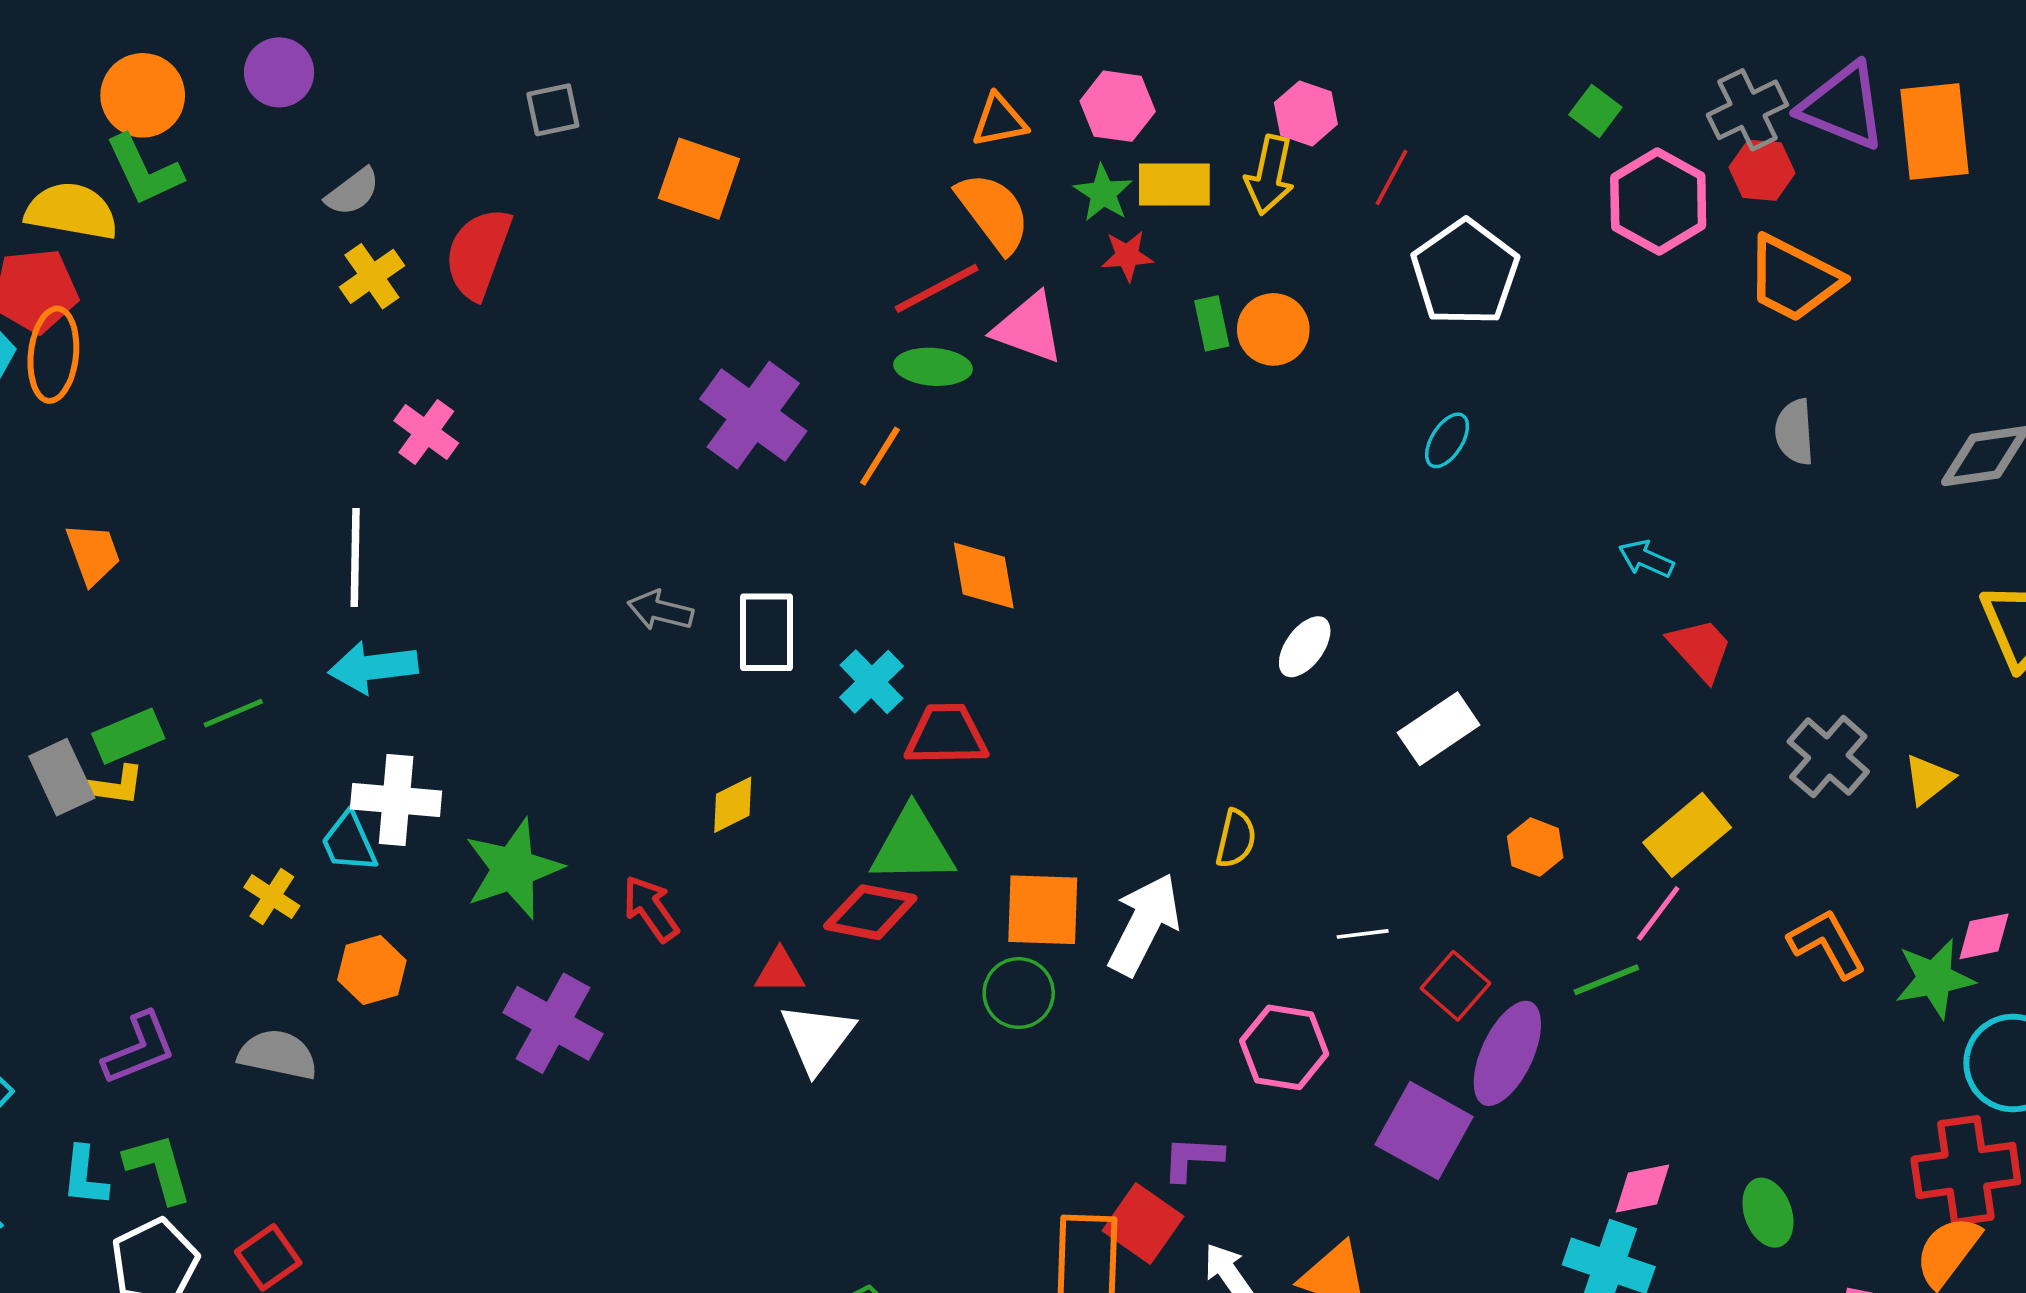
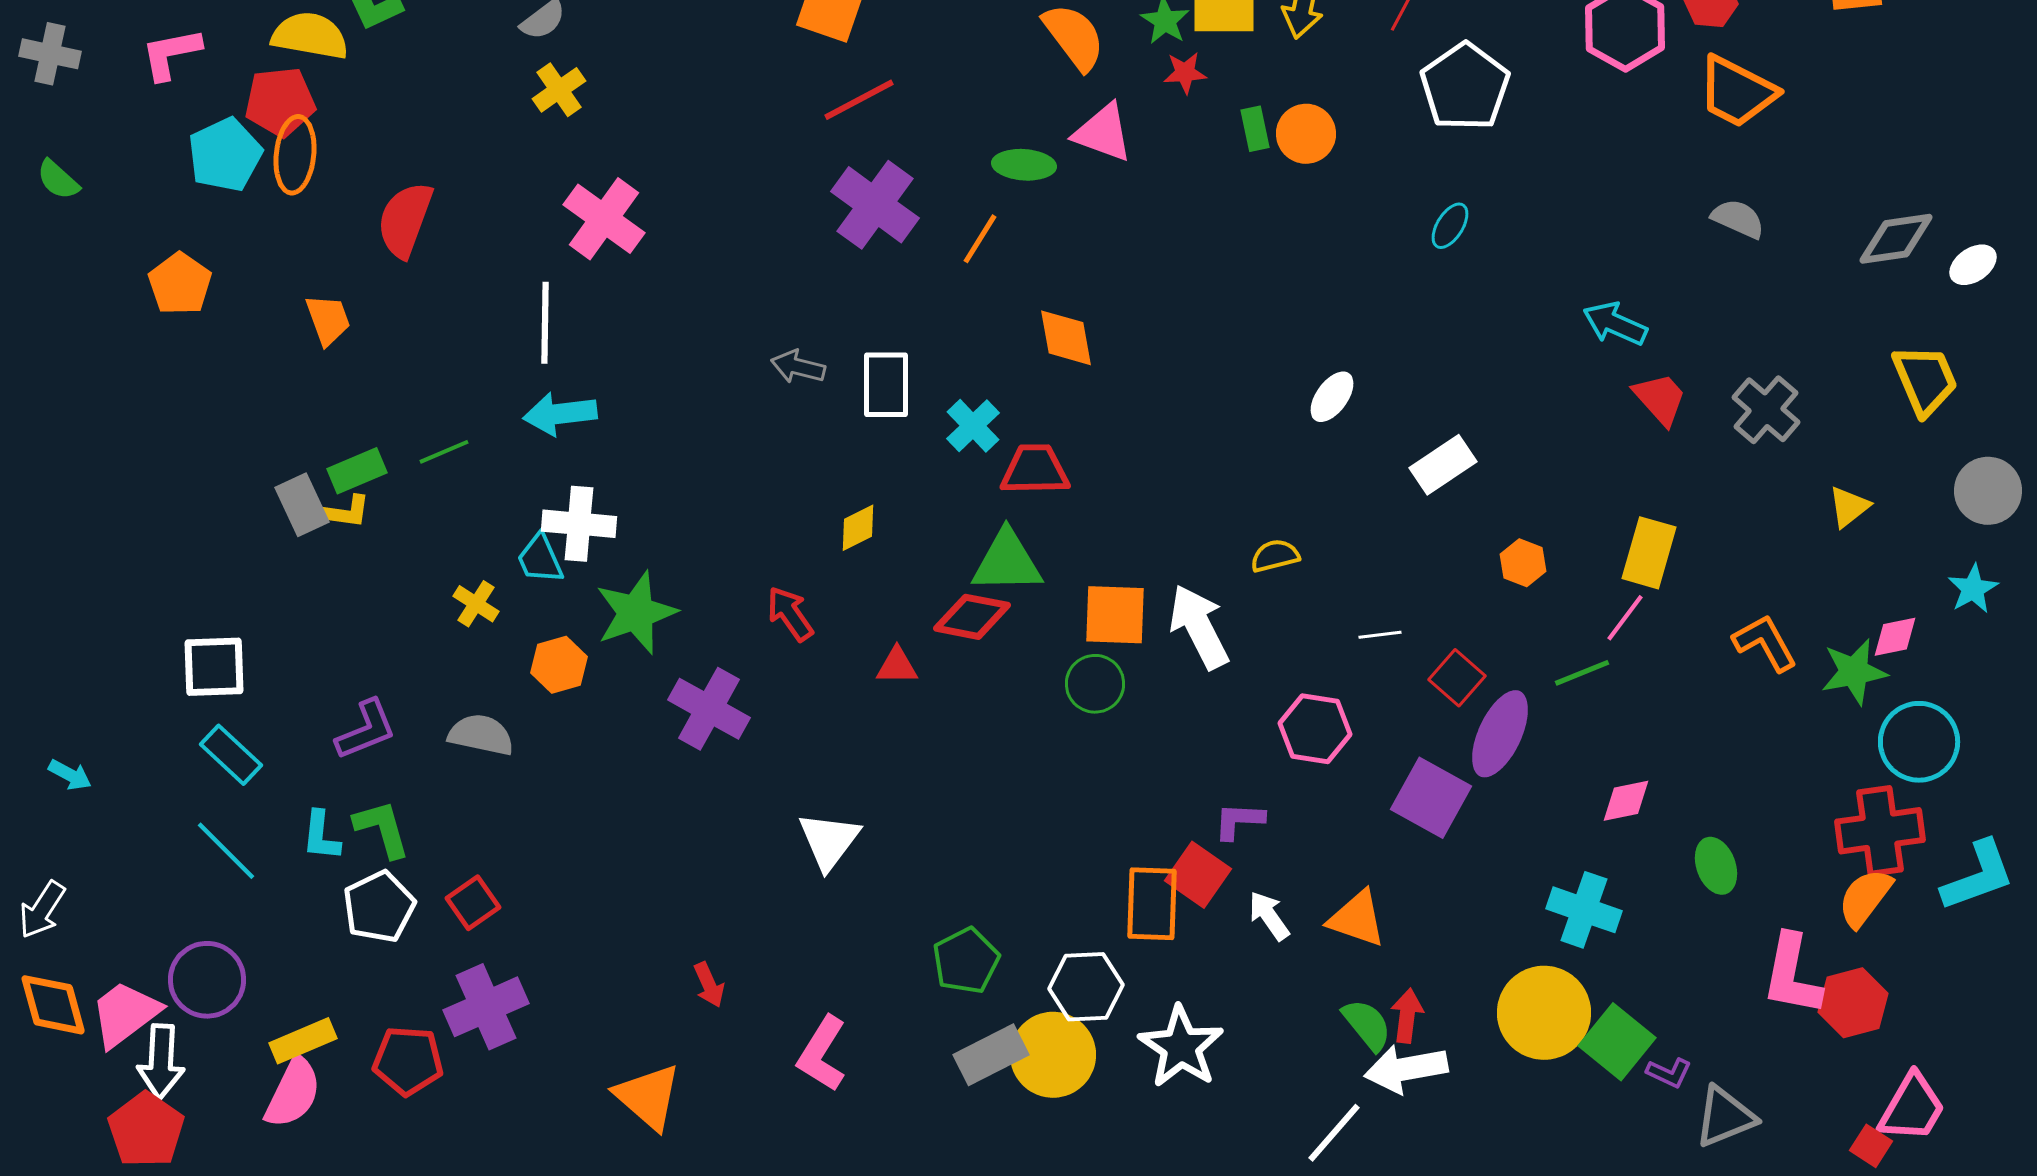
red semicircle: (478, 253) -> (405, 220), moved
red line: (937, 288) -> (859, 100), moved
pink cross: (426, 432) -> (604, 219), size x1.5
gray semicircle: (1795, 432) -> (1738, 219), turned 118
cyan arrow: (1646, 559) -> (1615, 324), size x1.4
gray cross: (1828, 757) -> (1766, 410), moved
yellow rectangle: (1687, 835) -> (1649, 553), turned -34
yellow semicircle: (1236, 839) -> (1275, 556), turned -117
green star: (513, 869) -> (636, 613), moved
white arrow: (1144, 924) -> (1199, 627), turned -54
white triangle: (817, 1038) -> (829, 841), moved
pink diamond: (1642, 1189) -> (1626, 801), moved

